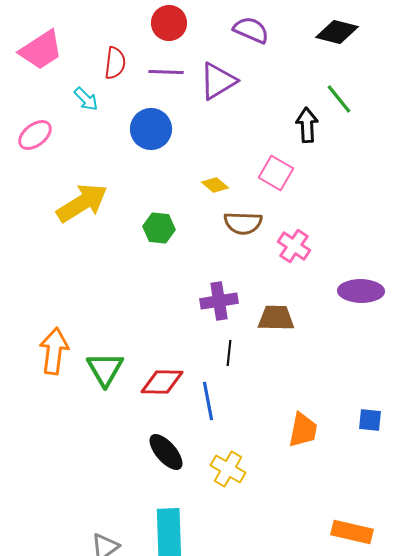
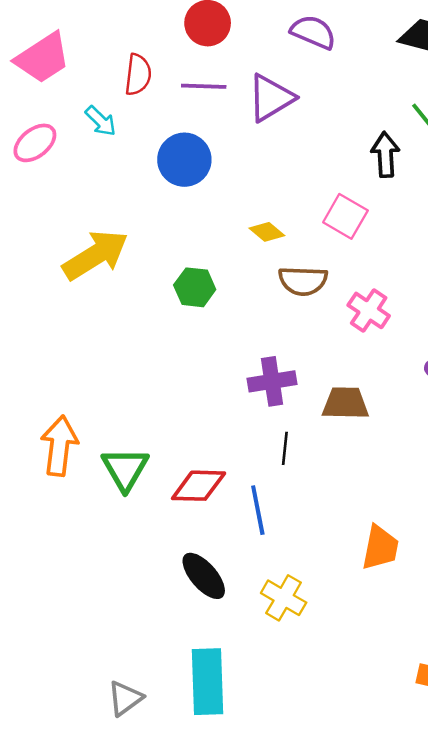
pink ellipse: (35, 135) -> (35, 143), moved

